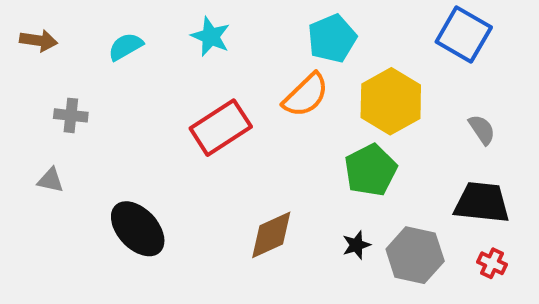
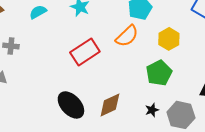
yellow hexagon: (391, 101) -> (169, 39), size x0.7
black ellipse: (138, 229) -> (71, 105), moved

